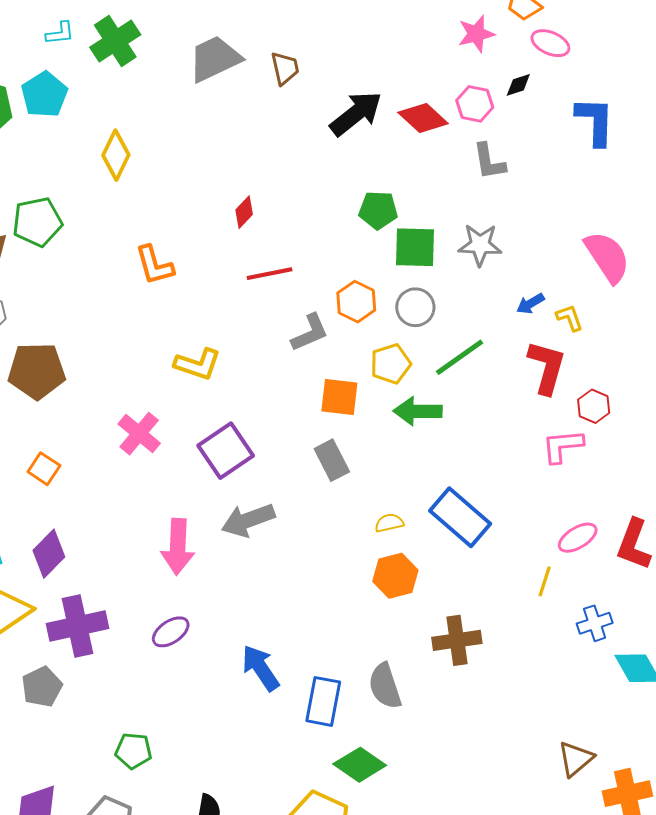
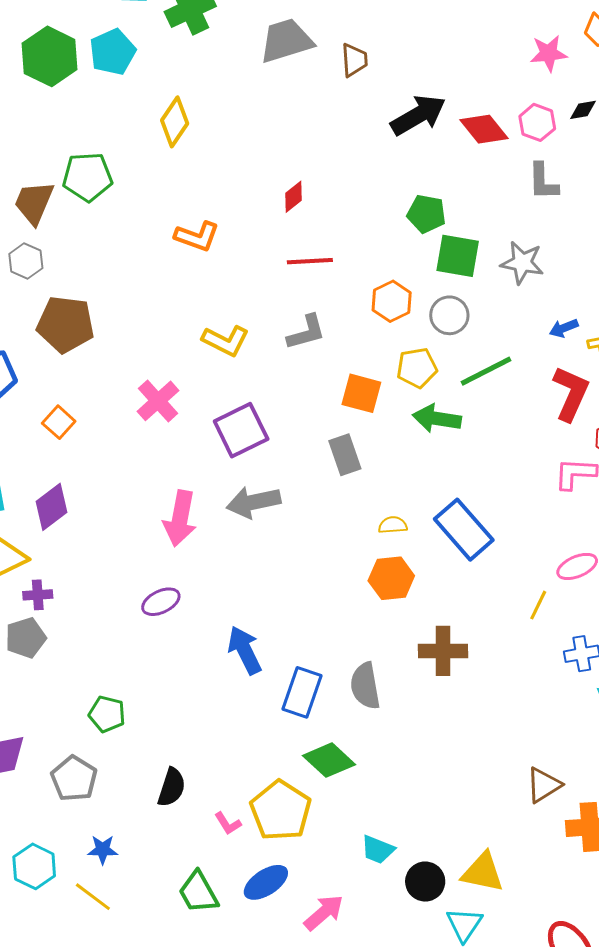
orange L-shape: (154, 265) -> (197, 236), turned -63
gray L-shape: (310, 333) -> (306, 332), moved
purple cross: (78, 626) -> (38, 595), moved, size x0.5

